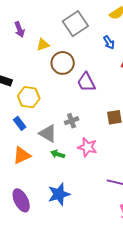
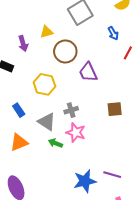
purple arrow: (19, 29) -> (23, 44), moved
yellow hexagon: (29, 97) -> (44, 84), moved
pink star: (87, 147) -> (76, 132), moved
blue star: (59, 194) -> (85, 181), moved

